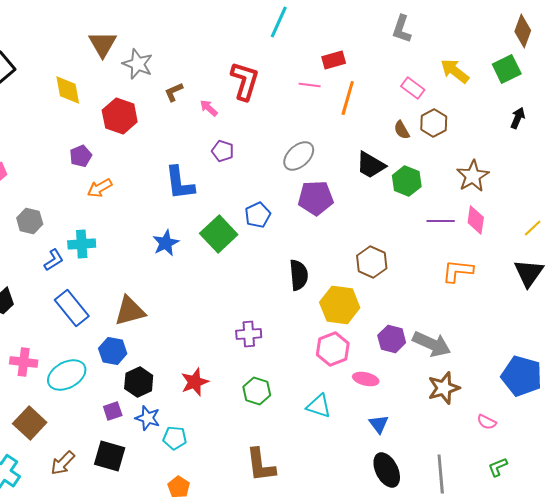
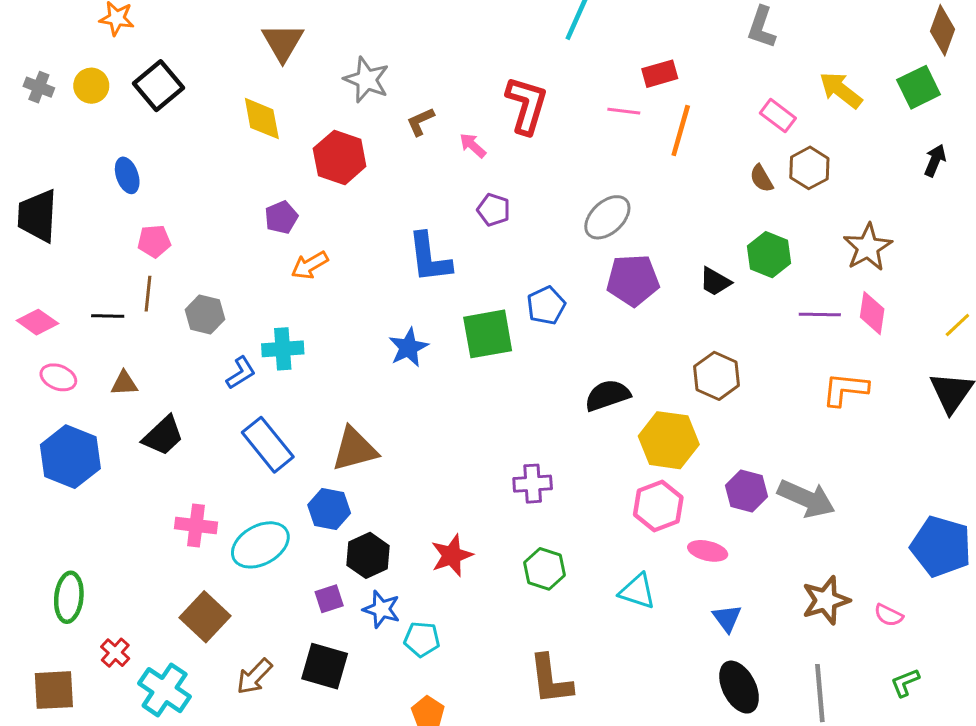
brown triangle: (103, 44) -> (283, 42), moved
black trapezoid: (371, 165) -> (715, 282), moved, size x0.7
green square: (219, 234) -> (488, 334), turned 33
black semicircle: (299, 275) -> (607, 395), turned -104
brown star: (444, 388) -> (826, 600), moved

